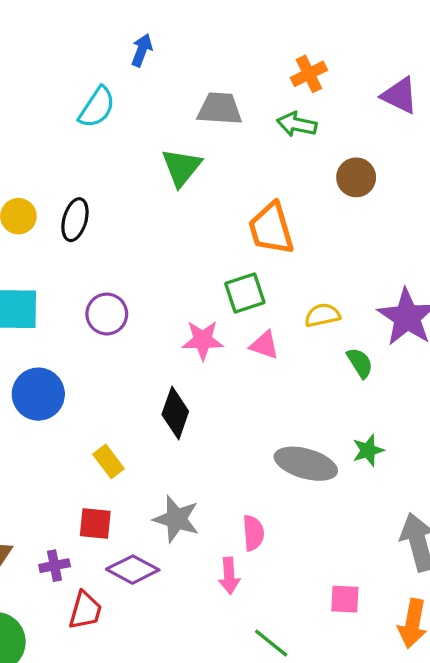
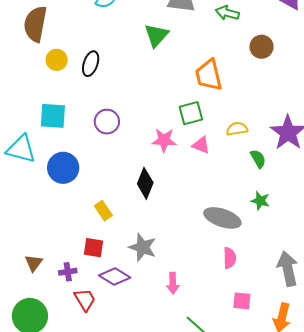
green star: (368, 450) -> (260, 201), moved, turned 30
pink semicircle: (253, 533) -> (230, 258), moved
red trapezoid: (85, 610) -> (85, 300), turned -50

